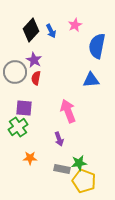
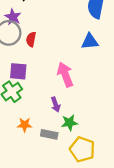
purple star: (34, 60) -> (13, 17), moved
green star: (79, 163) -> (69, 123), moved
gray rectangle: (62, 169) -> (49, 134), moved

